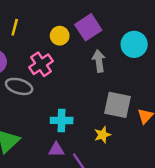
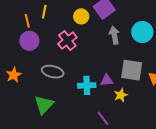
cyan circle: (134, 44) -> (142, 32), moved
gray ellipse: (19, 86) -> (53, 72), moved
purple triangle: (56, 150) -> (107, 80), moved

